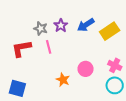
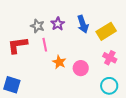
blue arrow: (86, 25) -> (83, 24), turned -78
pink cross: (115, 65) -> (110, 58), moved
orange star: (63, 80) -> (59, 62), moved

